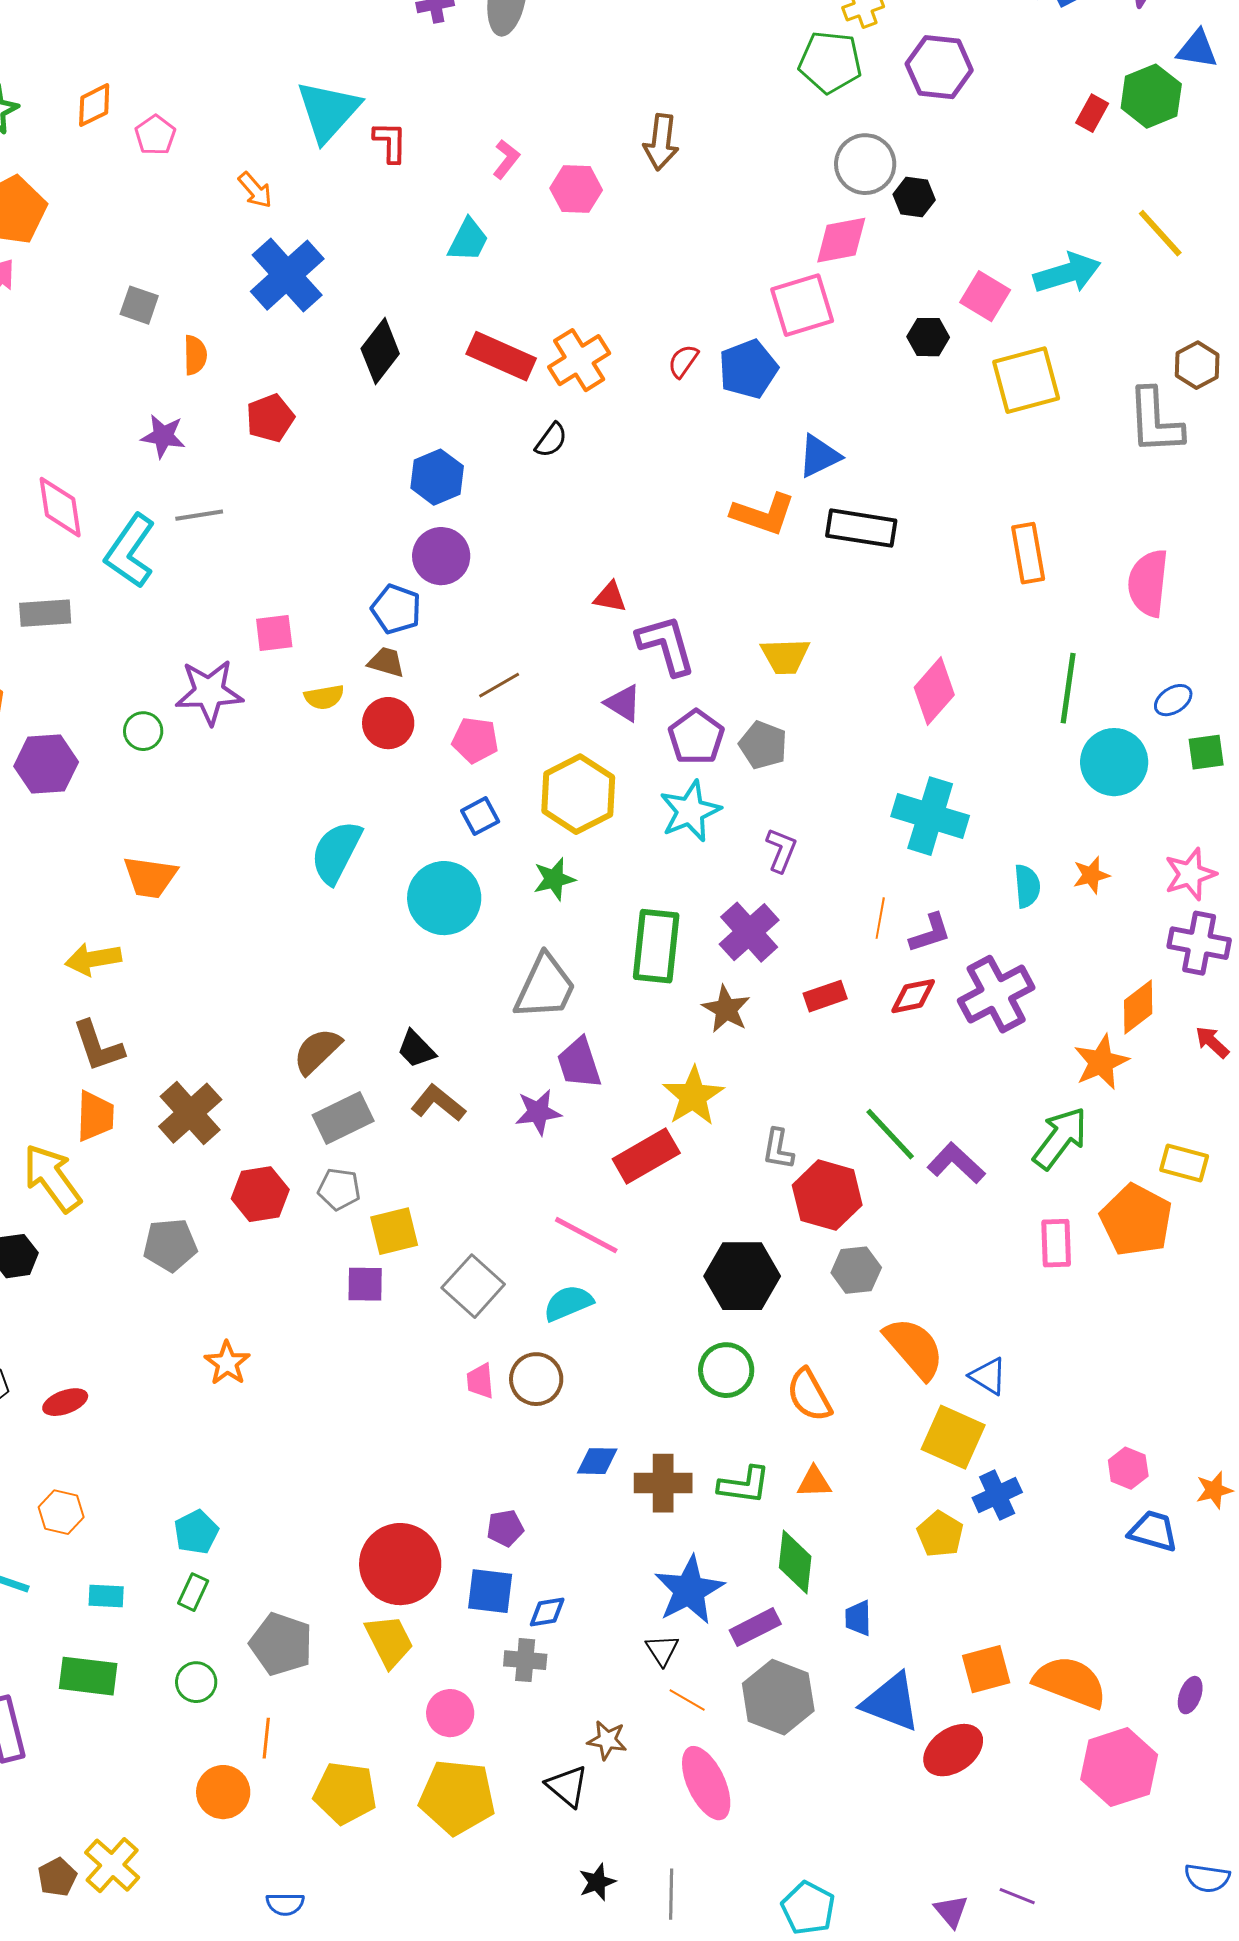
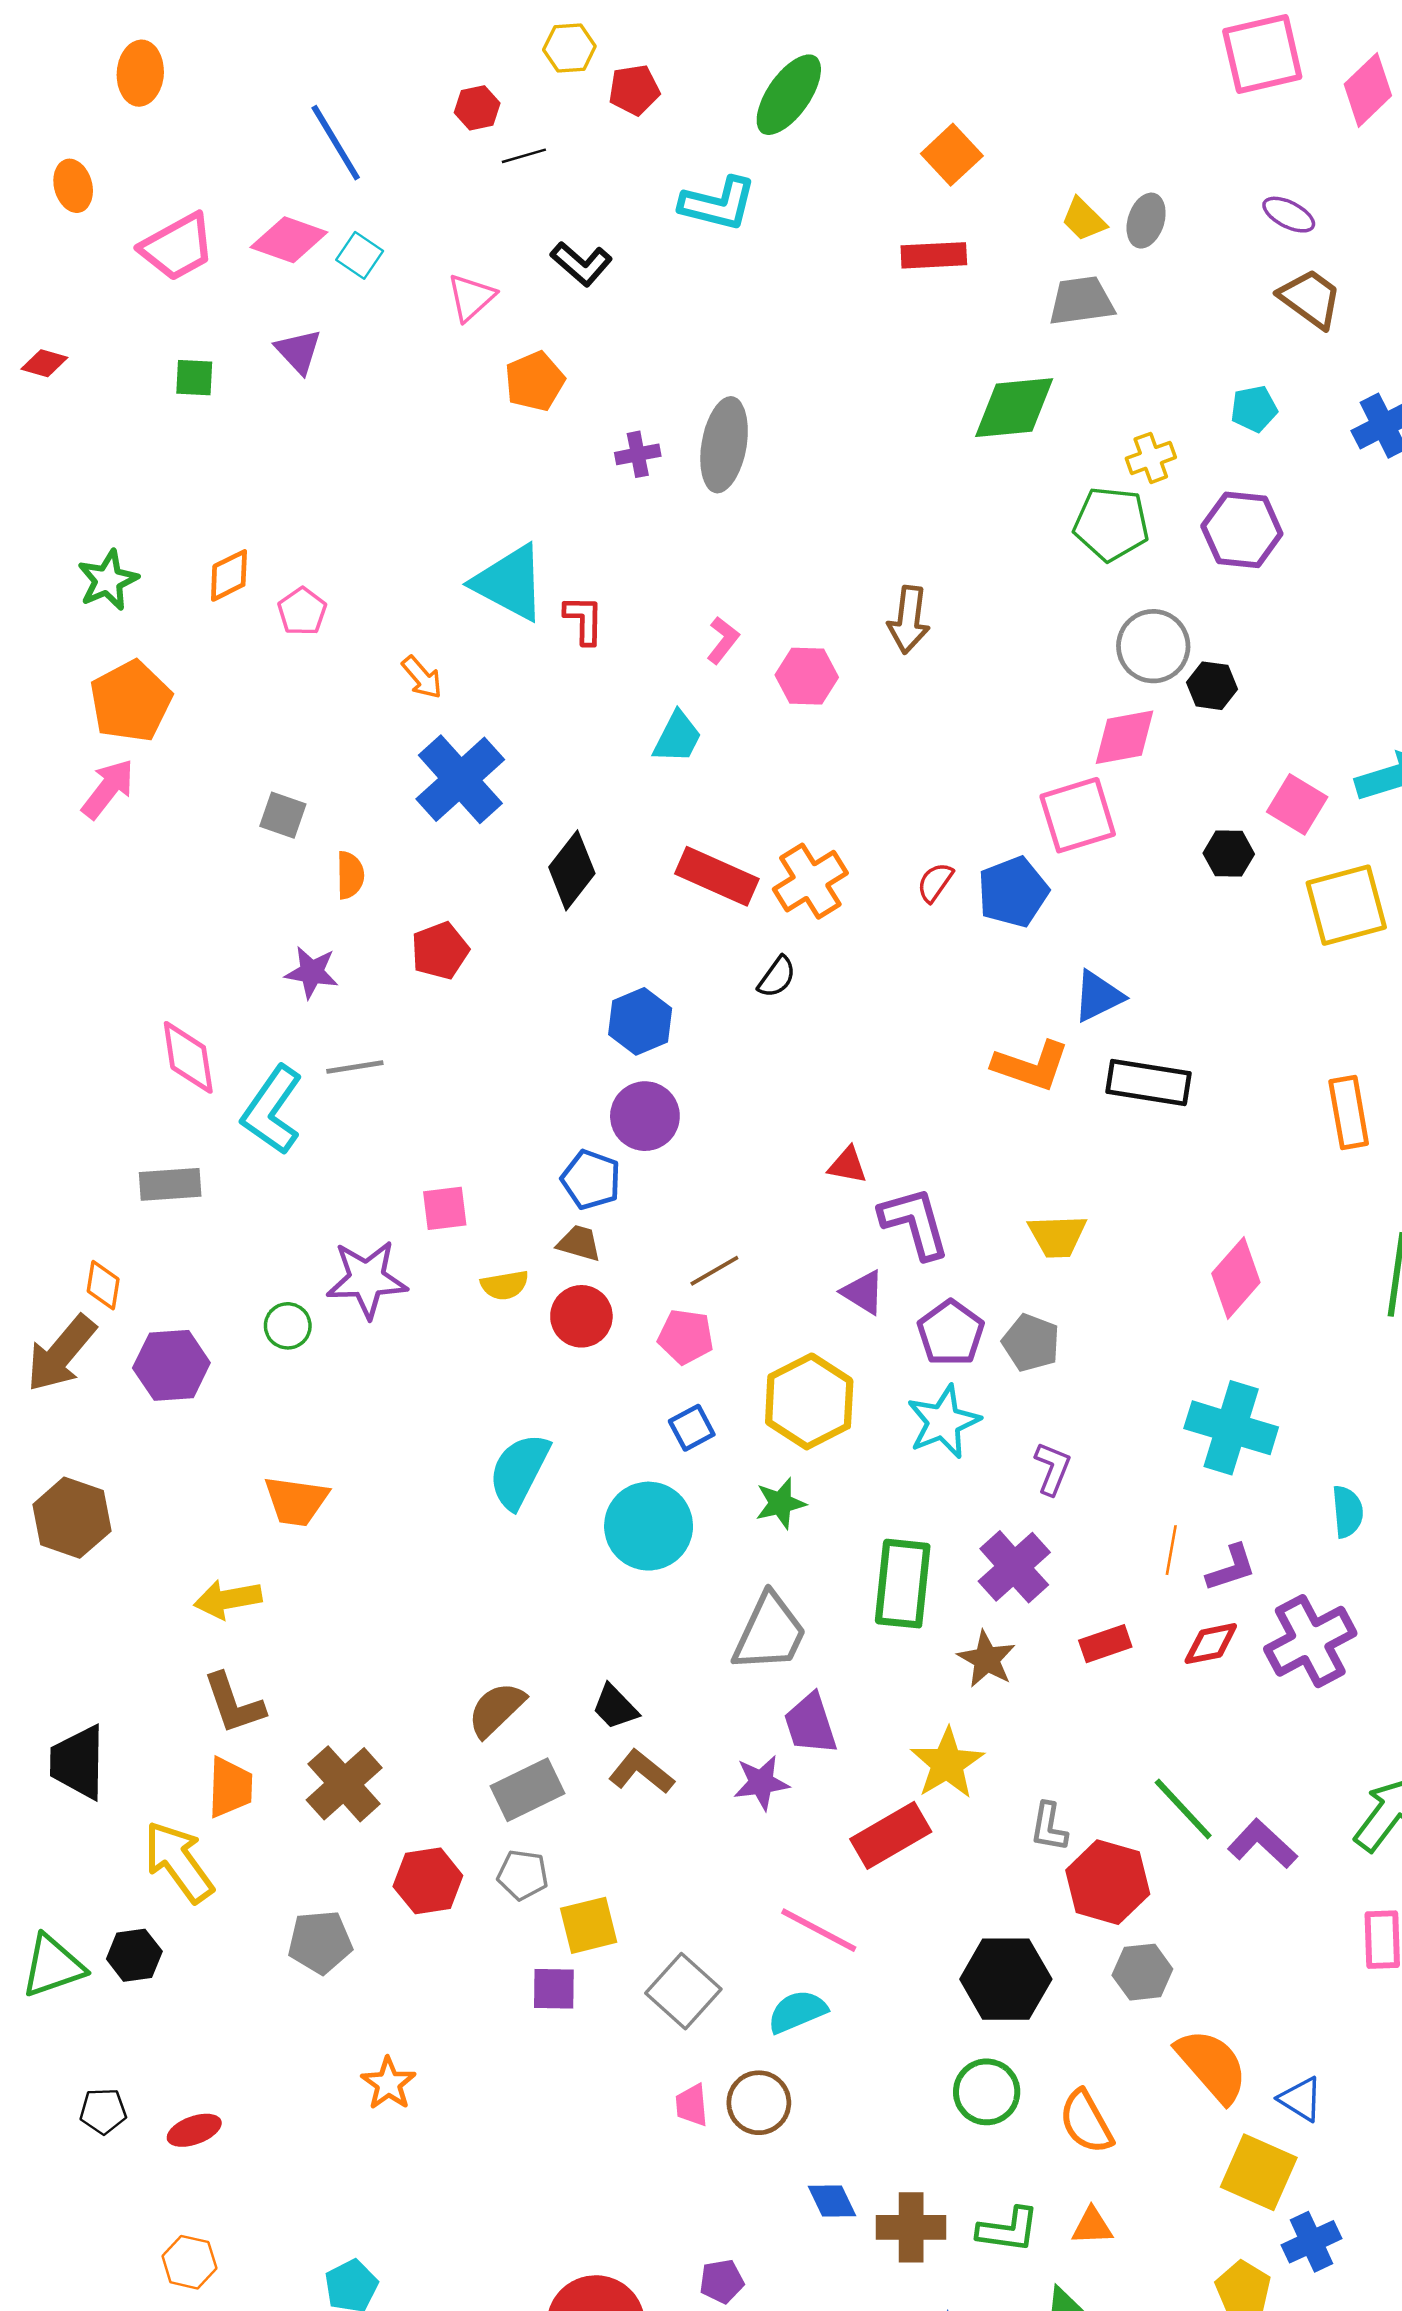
cyan triangle: (328, 111) -> (509, 583), turned -44
blue diamond: (597, 1461) -> (832, 2201), turned 63

